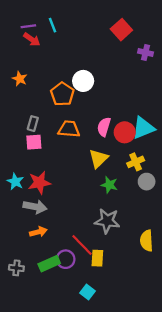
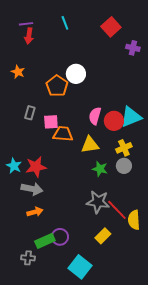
cyan line: (52, 25) -> (65, 23), moved
red arrow: (32, 39) -> (29, 36), turned 63
orange trapezoid: (69, 129) -> (63, 134), moved
pink square: (34, 142) -> (51, 122), moved
yellow triangle: (98, 159) -> (90, 145), turned 36
gray circle: (147, 182) -> (124, 166), moved
red line: (82, 245) -> (117, 210), moved
yellow rectangle: (97, 258) -> (103, 236), moved, turned 42
gray cross: (16, 268) -> (28, 258), moved
cyan square: (87, 292) -> (80, 267), size x1.6

